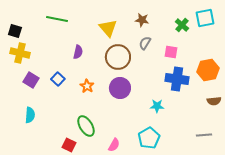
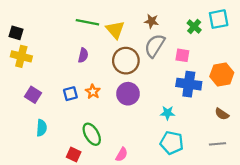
green line: (57, 19) -> (87, 22), moved
gray semicircle: (145, 43) -> (155, 46), size x1.6
blue square: (58, 79) -> (70, 94), moved, turned 32
purple square: (31, 80) -> (33, 95), moved
brown semicircle: (214, 101) -> (222, 114), moved, turned 40
cyan semicircle: (30, 115) -> (42, 128), moved
cyan pentagon: (149, 138) -> (172, 143), moved, turned -30

